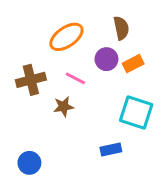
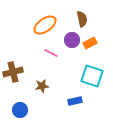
brown cross: (31, 80) -> (13, 72), moved
brown star: (63, 107) -> (42, 86), moved

